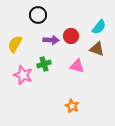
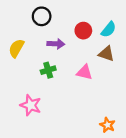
red circle: (71, 36) -> (83, 31), moved
pink star: (23, 75) -> (31, 105), moved
orange star: (72, 106) -> (107, 125), moved

